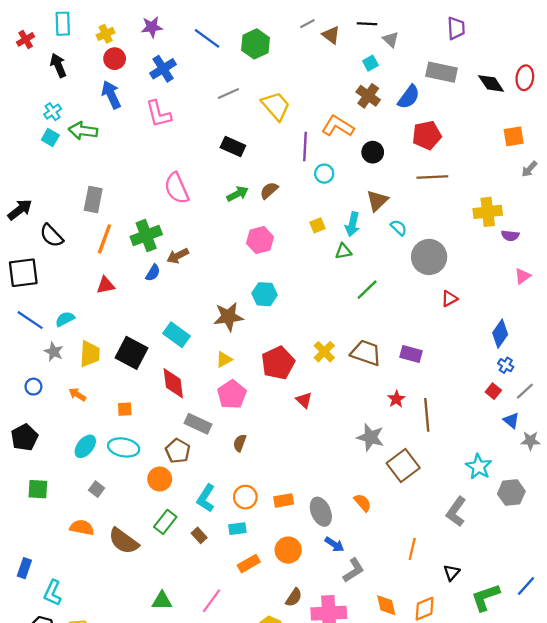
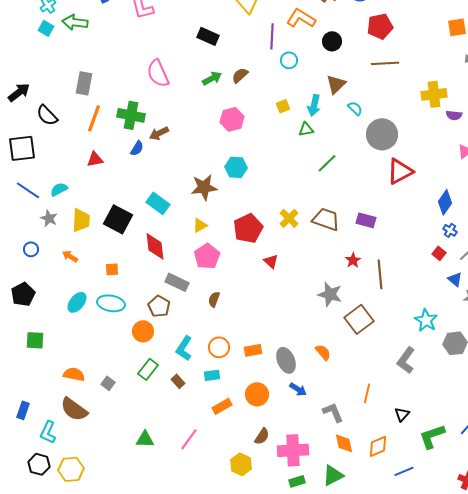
green cross: (146, 236) -> (131, 115), turned 32
red triangle: (449, 299) -> (400, 171), size x1.8
gray square: (97, 489) -> (108, 383), moved
brown semicircle: (124, 541) -> (74, 409), moved
gray L-shape: (354, 570) -> (333, 412), moved, turned -80

